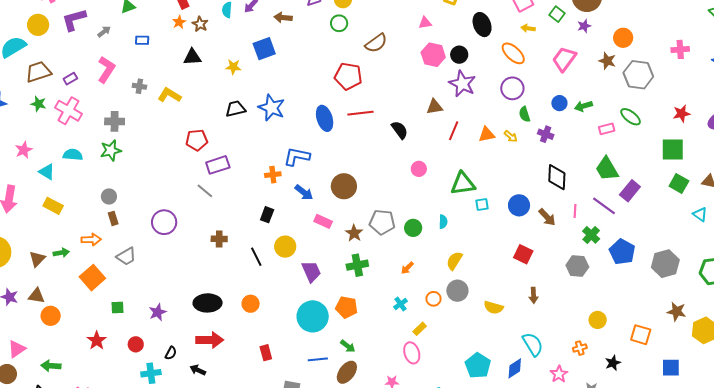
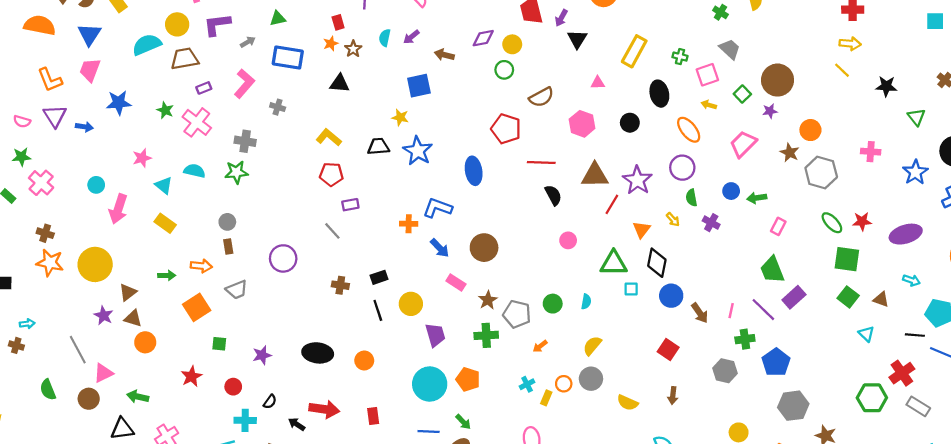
blue rectangle: (142, 40) -> (288, 57), size x2.0
pink hexagon: (433, 55) -> (582, 124), moved
yellow star: (233, 67) -> (400, 117), moved
brown trapezoid: (38, 72) -> (185, 59), moved
purple star: (462, 84) -> (637, 180), moved
yellow L-shape: (169, 95) -> (329, 137), moved
brown triangle: (434, 107) -> (595, 175), size x1.5
red line: (361, 113) -> (541, 162), moved
green ellipse: (631, 117) -> (832, 223), moved
pink rectangle: (607, 129) -> (778, 226), turned -56
orange triangle: (487, 135) -> (642, 230), moved, turned -48
purple rectangle: (218, 165) -> (350, 205), size x0.7
black diamond: (557, 177) -> (657, 263), moved
black rectangle: (267, 215) -> (379, 277), moved, turned 42
gray pentagon: (382, 222) -> (517, 314), moved
green cross: (591, 235) -> (745, 339), turned 30
brown triangle: (37, 259) -> (128, 292), moved
gray hexagon: (665, 264) -> (793, 406), moved
yellow rectangle: (420, 329) -> (546, 398), moved, turned -32
red arrow: (210, 340) -> (324, 409), moved

